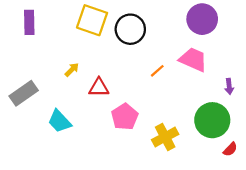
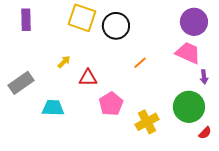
purple circle: (202, 19) -> (194, 22), moved
pink trapezoid: (193, 60) -> (188, 53), moved
cyan trapezoid: (60, 121) -> (53, 108), turned 135

